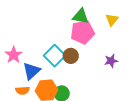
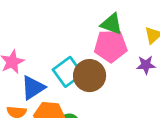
brown circle: (71, 56) -> (90, 76), size x1.5
purple star: (111, 61) -> (146, 65), moved

